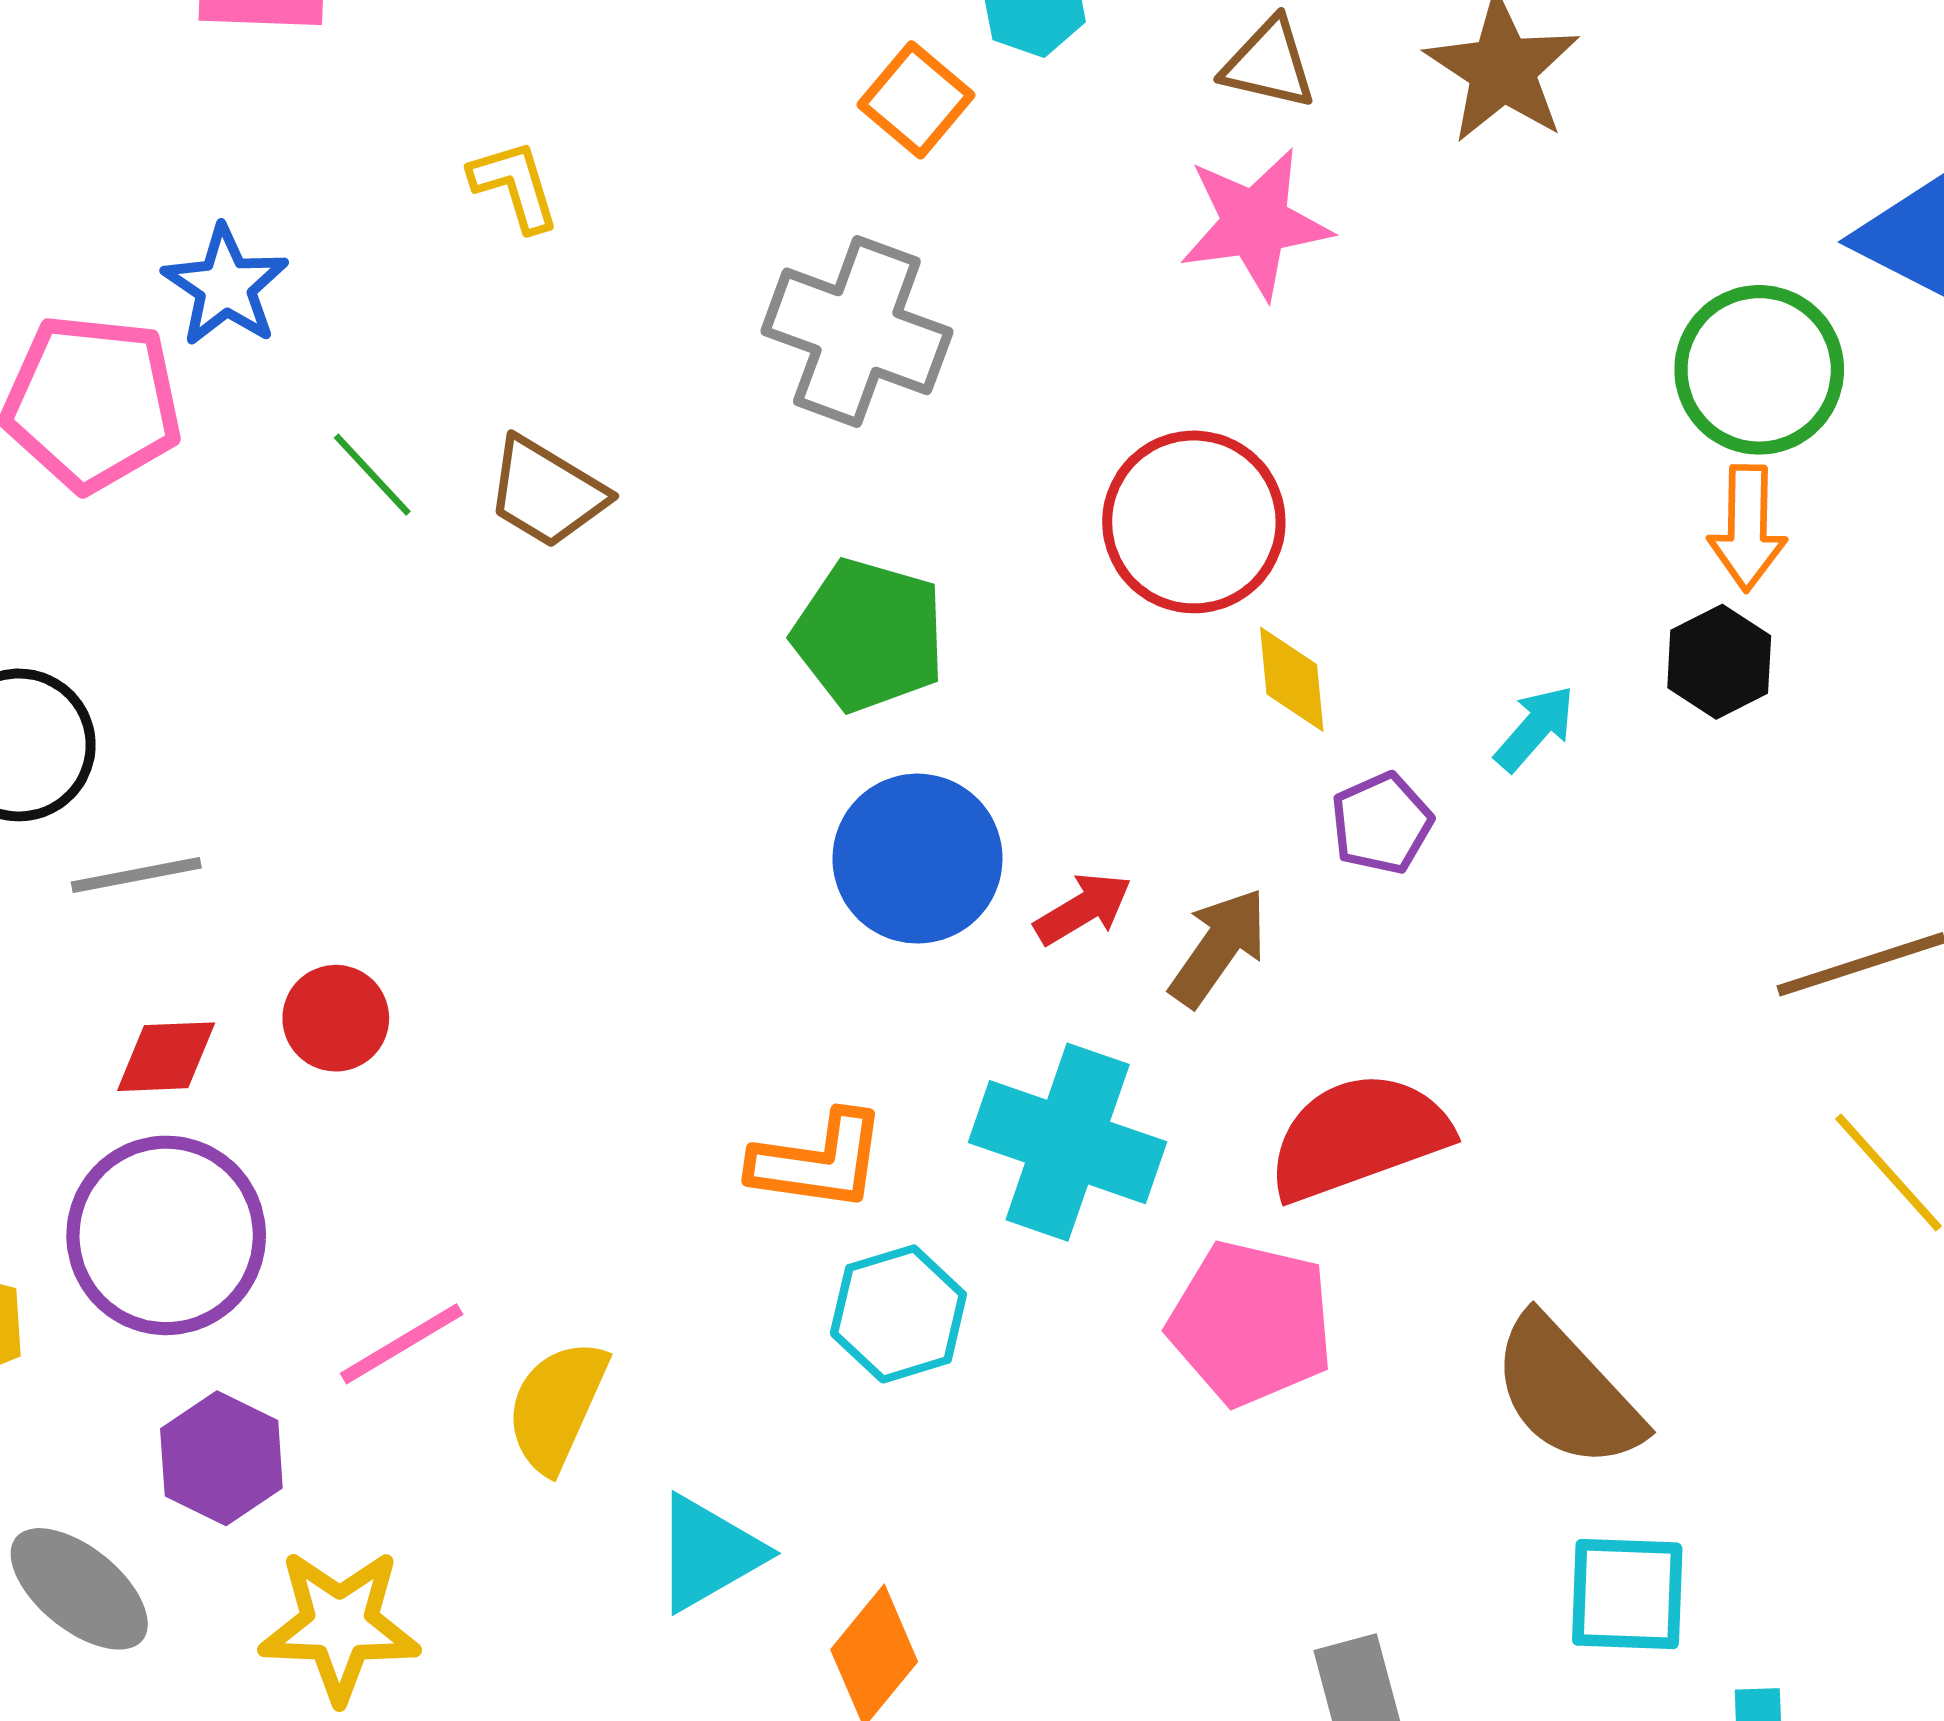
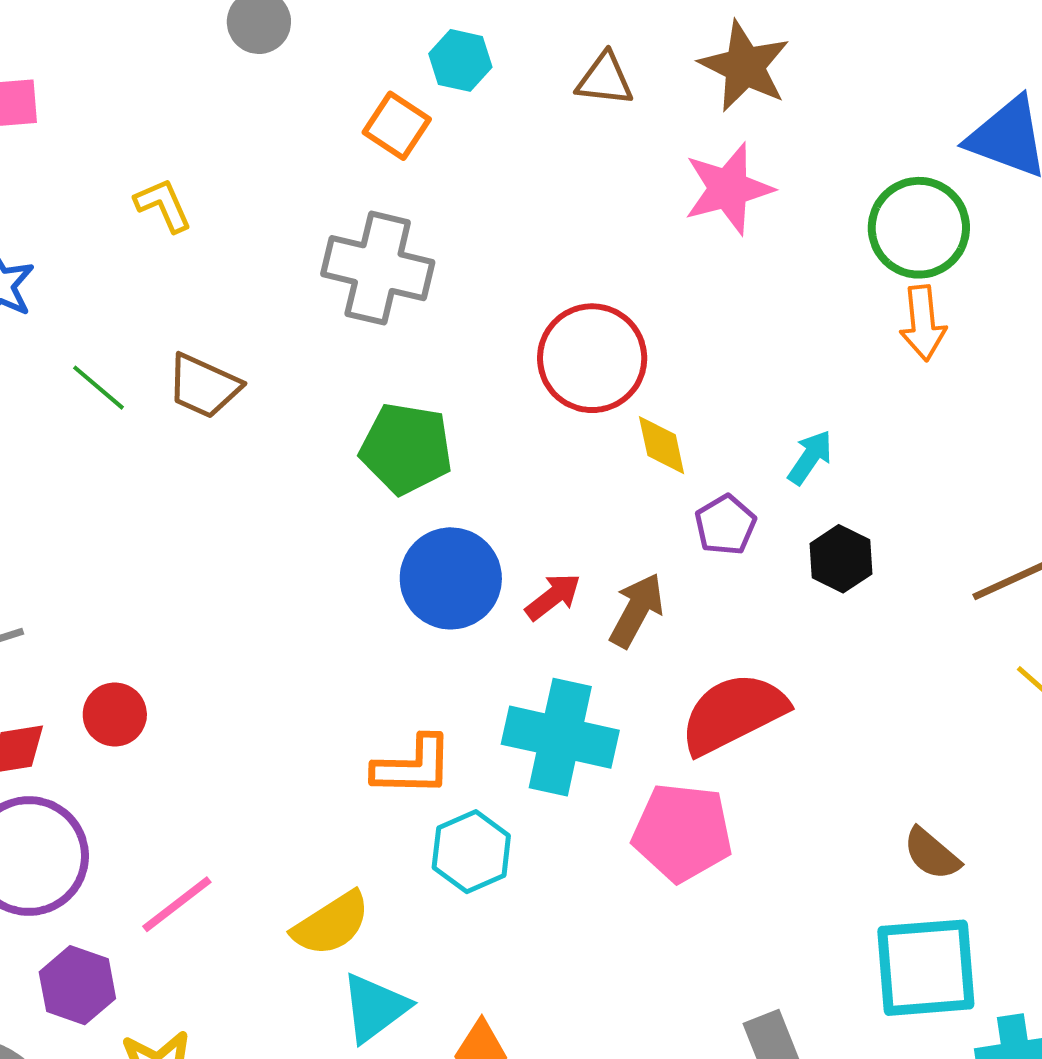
pink star: (1255, 223) -> (728, 189), moved
black hexagon: (1719, 662) -> (841, 559), moved
brown semicircle: (1567, 1392) -> (932, 854), moved, size x0.6
yellow semicircle: (557, 1406) -> (331, 924), moved, turned -140
cyan square: (1627, 1594) -> (926, 968), size x1.4

